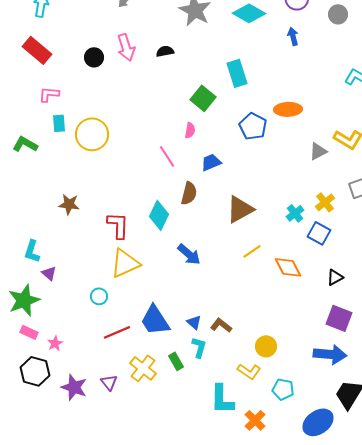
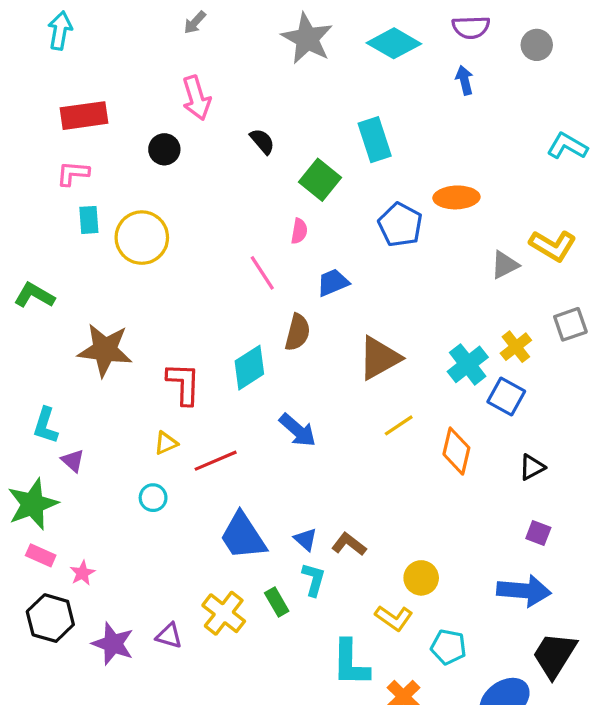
red rectangle: (37, 50) -> (84, 116), moved, turned -48
black semicircle: (165, 51) -> (262, 141), moved, turned 60
black circle: (94, 57) -> (164, 149), moved
green L-shape: (25, 144) -> (34, 295), moved
brown star: (69, 204) -> (105, 350), size x1.6
cyan cross: (295, 213) -> (468, 364), size x1.4
cyan diamond: (159, 215) -> (249, 368), turned 32
yellow triangle: (125, 263) -> (166, 443), moved, size x0.5
orange diamond: (288, 267) -> (456, 451), turned 40
purple square: (339, 318) -> (538, 533), size x0.6
red line: (117, 332) -> (216, 461), moved
purple triangle: (109, 382) -> (169, 636), turned -36

